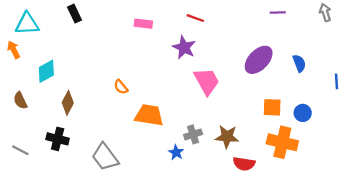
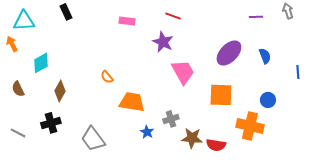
purple line: (278, 12) -> (256, 17), moved
orange square: (272, 107) -> (221, 95), moved, size x1.4
brown star: (227, 137) -> (192, 138), moved
black cross: (58, 139) -> (51, 123), turned -30
blue star: (176, 152) -> (147, 132), moved

